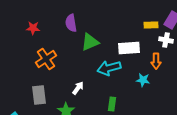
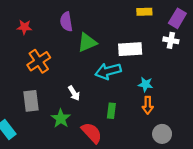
yellow rectangle: (151, 25) -> (144, 12), moved
orange arrow: (156, 61) -> (148, 105), moved
white arrow: (78, 88) -> (74, 93), turned 112

